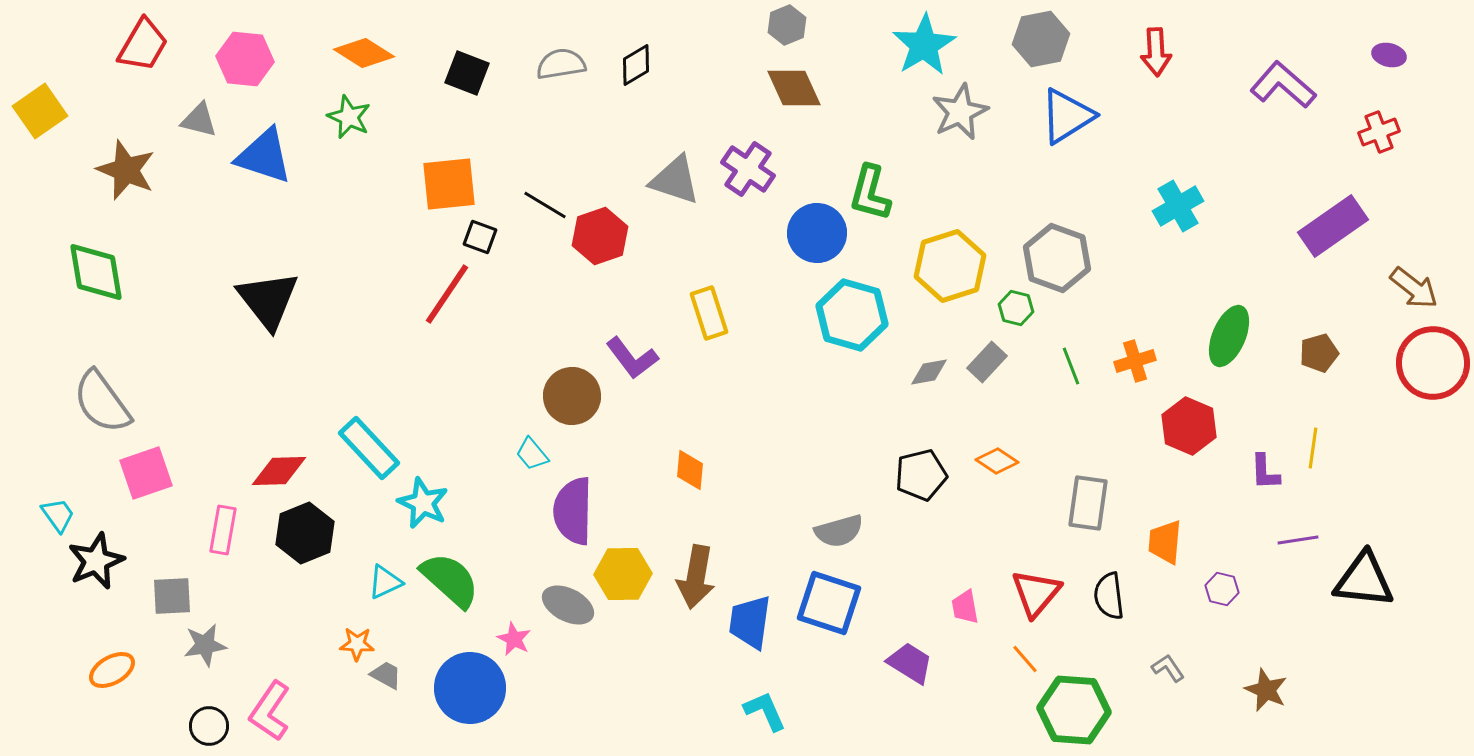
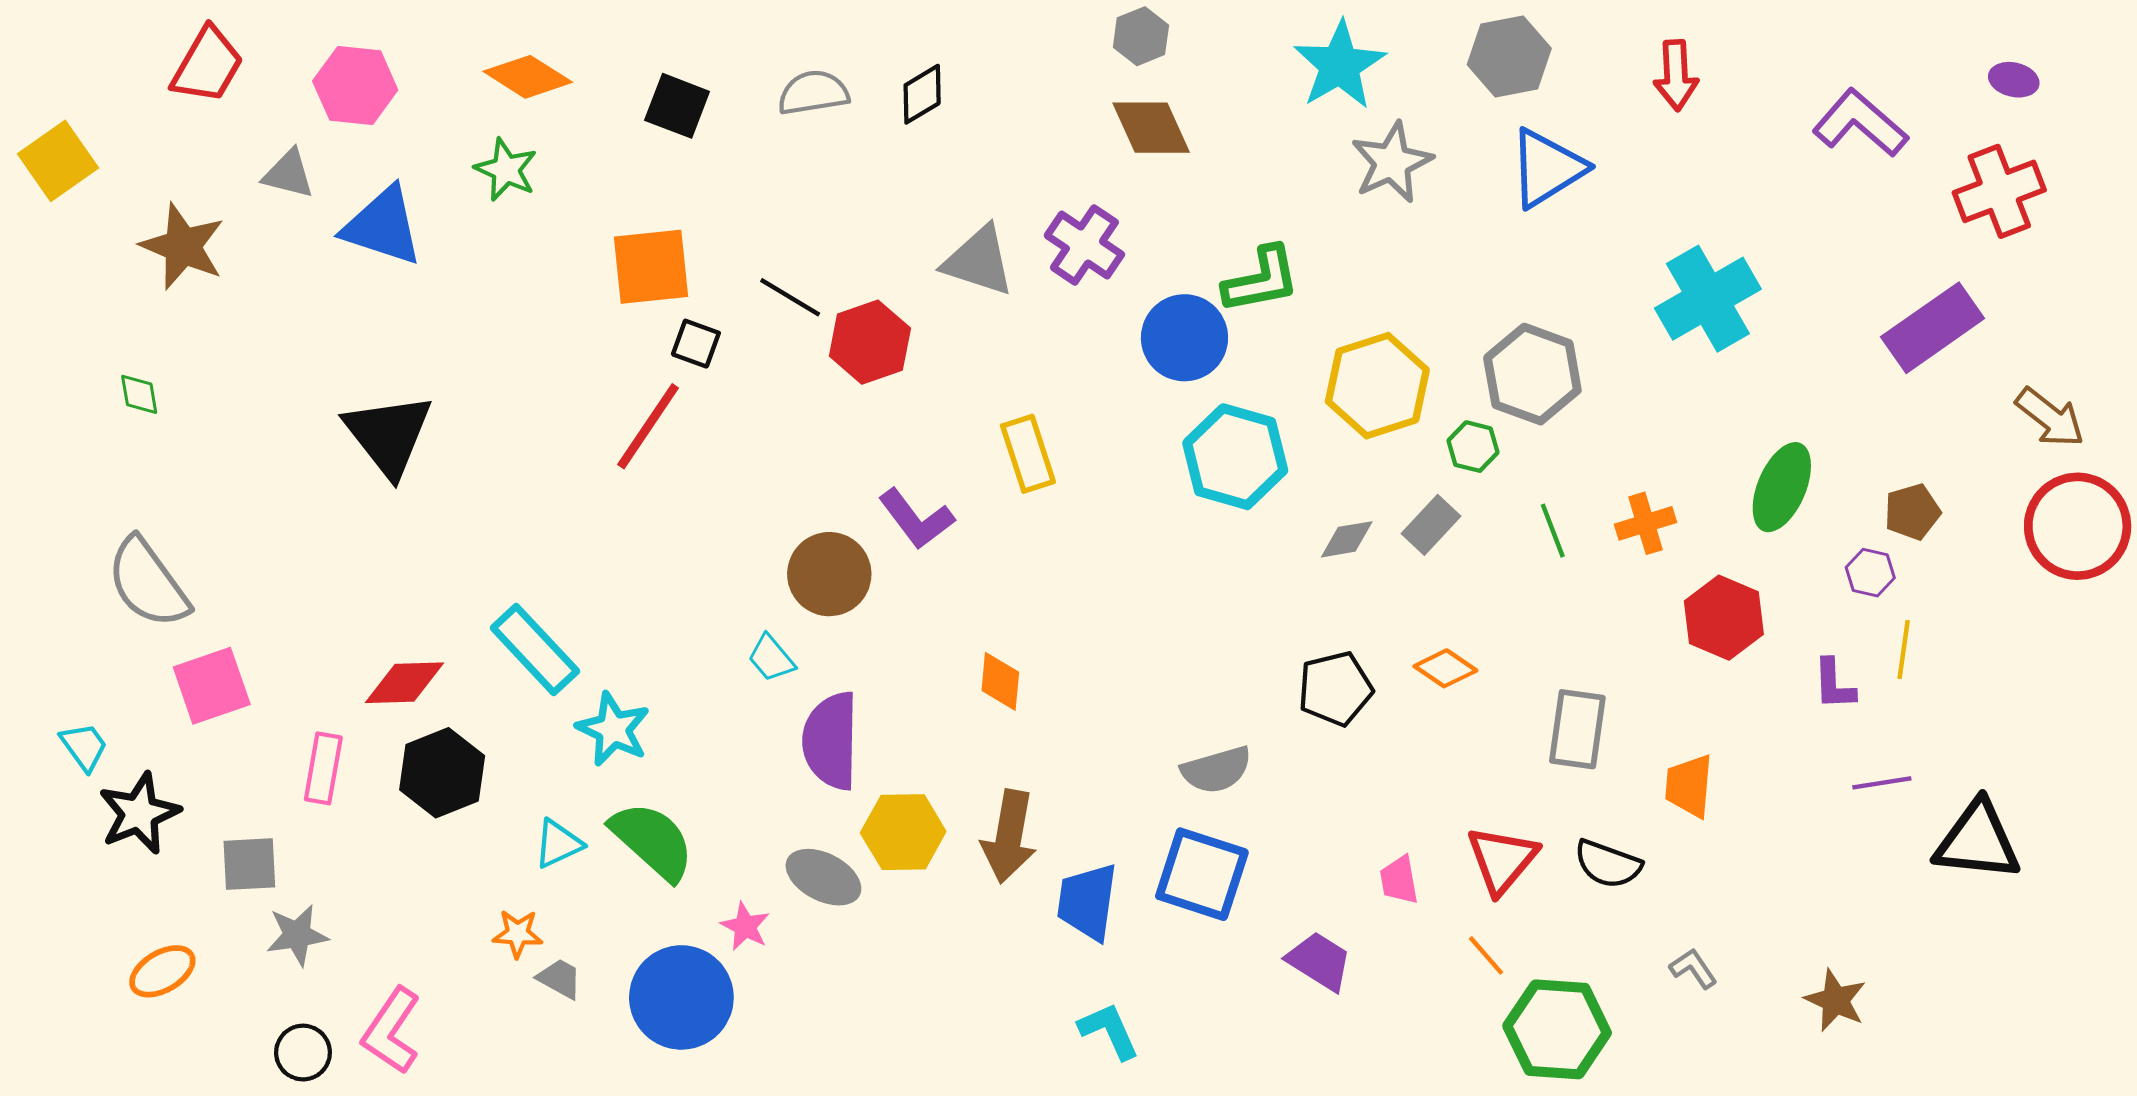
red cross: (1379, 132) -> (1999, 191), size x1.5
green L-shape: (870, 193) -> (1261, 280), turned -116
cyan cross: (1178, 206) -> (1708, 299), size x1.4
green diamond: (96, 272) -> (139, 394), size x0.5
purple hexagon: (1222, 589) -> (1870, 573), moved
black semicircle: (1109, 596) -> (1608, 864), turned -63

